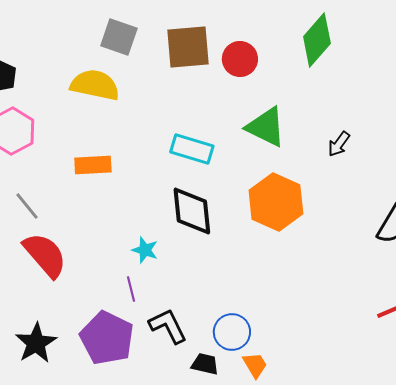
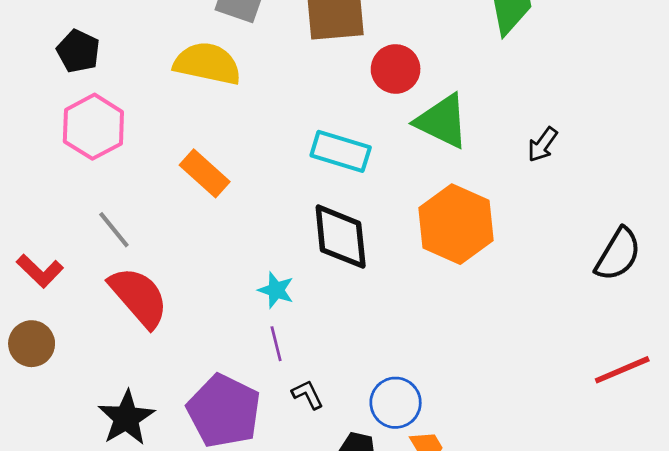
red circle: (240, 59) -> (396, 69), moved
orange rectangle: (93, 165) -> (205, 173), turned 45
purple line: (131, 289) -> (276, 344), moved
black L-shape: (168, 326) -> (308, 394), size x0.6

